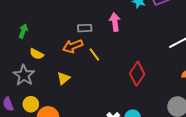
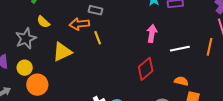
pink arrow: (115, 22) -> (152, 33), moved
red diamond: (137, 74) -> (146, 69), moved
yellow triangle: (63, 78) -> (62, 52), size x1.5

